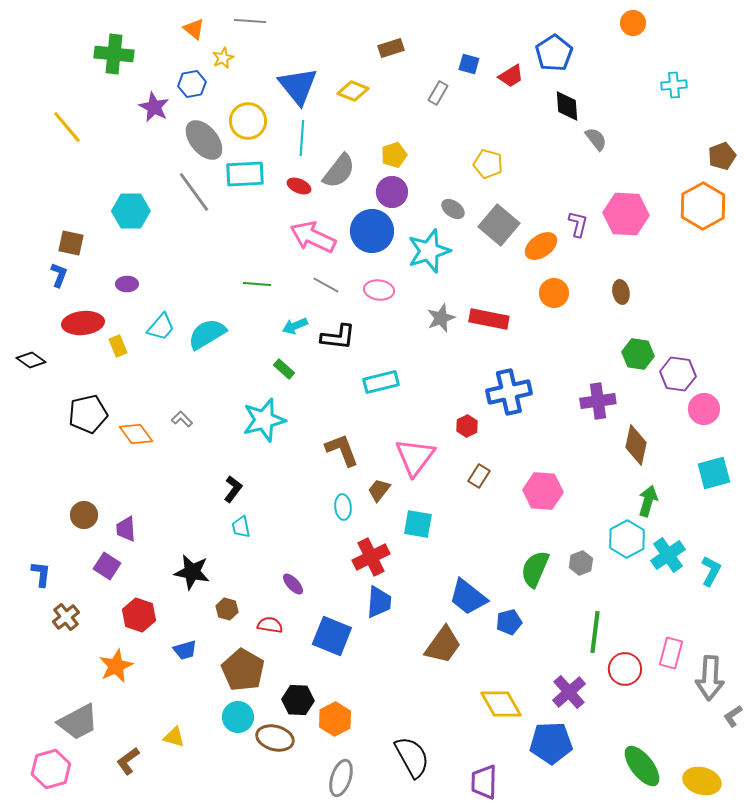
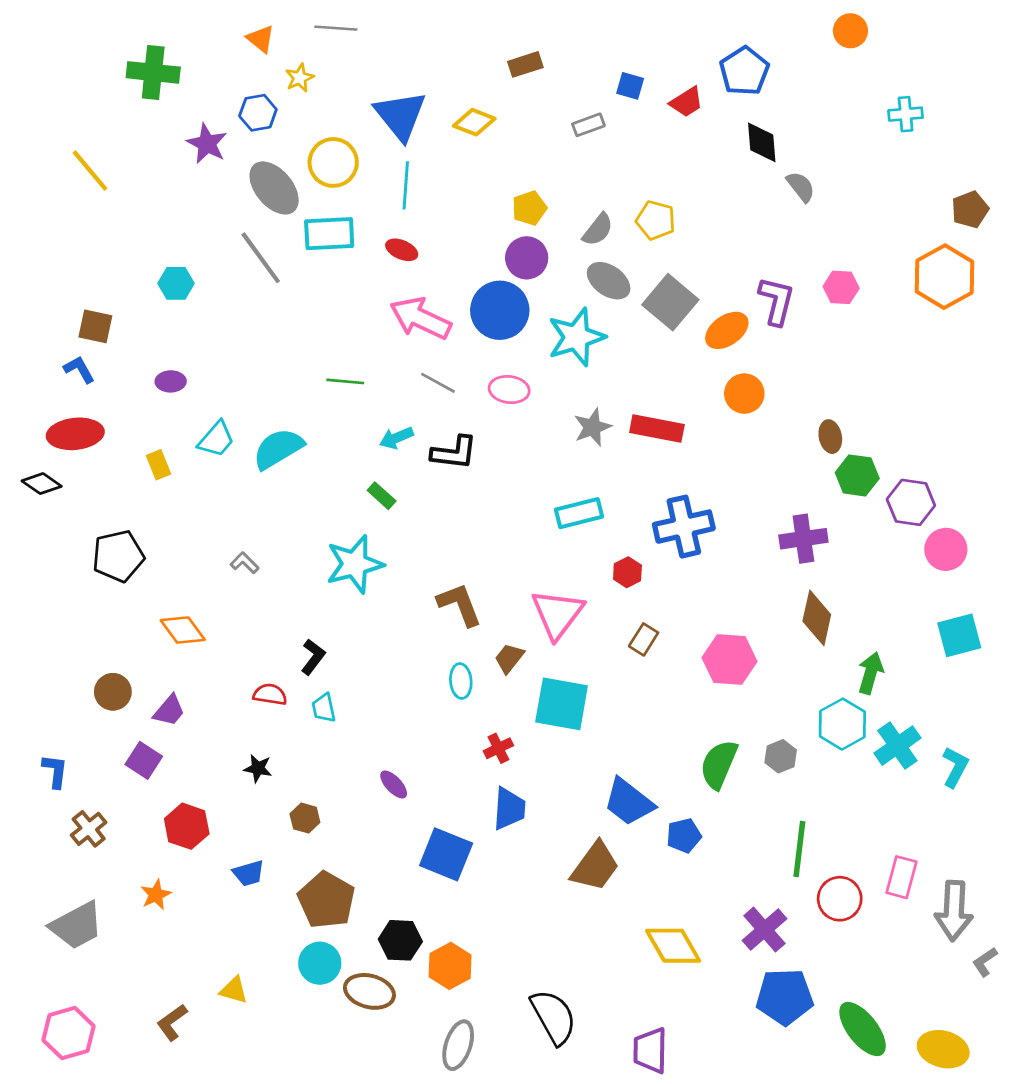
gray rectangle: (438, 93) -> (588, 125), turned 40
gray semicircle: (339, 171) -> (598, 230), moved, size x0.7
gray ellipse: (453, 209) -> (609, 281), size x1.4
cyan hexagon: (131, 211) -> (176, 283), size x0.7
pink hexagon: (626, 214) -> (841, 287), size x0.6
purple L-shape: (578, 224) -> (777, 301), size x1.4
blue L-shape: (59, 275) -> (79, 369), turned -50
brown ellipse: (621, 292) -> (830, 437), moved
red ellipse: (83, 323) -> (75, 434), moved
cyan rectangle: (381, 382) -> (579, 513), moved
orange diamond: (136, 434) -> (183, 630), moved
brown diamond: (636, 445) -> (817, 618), moved
cyan square: (418, 524) -> (562, 704), size x1.4
purple trapezoid: (126, 529) -> (169, 711), turned -136
red cross: (371, 557) -> (498, 748), size x0.6
black star: (192, 572) -> (258, 768), size x0.6
red semicircle: (270, 625) -> (270, 694), moved
orange star: (116, 666) -> (156, 895), size x0.7
gray trapezoid: (78, 722) -> (77, 926), moved
blue pentagon: (551, 743) -> (785, 997), moved

